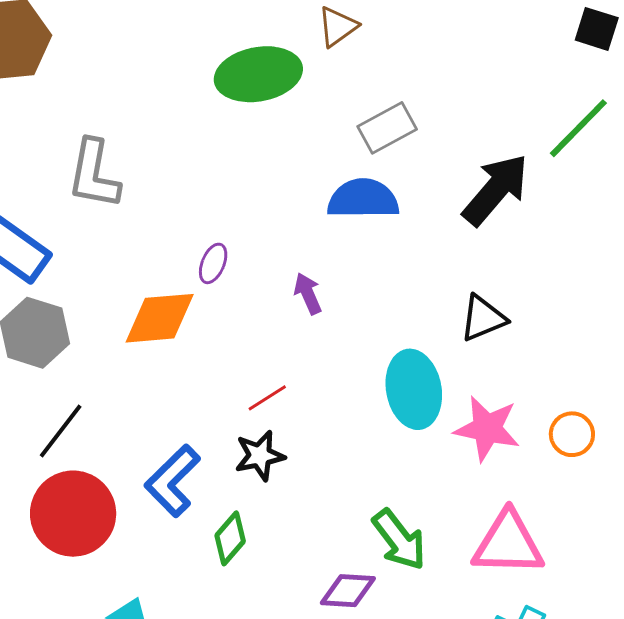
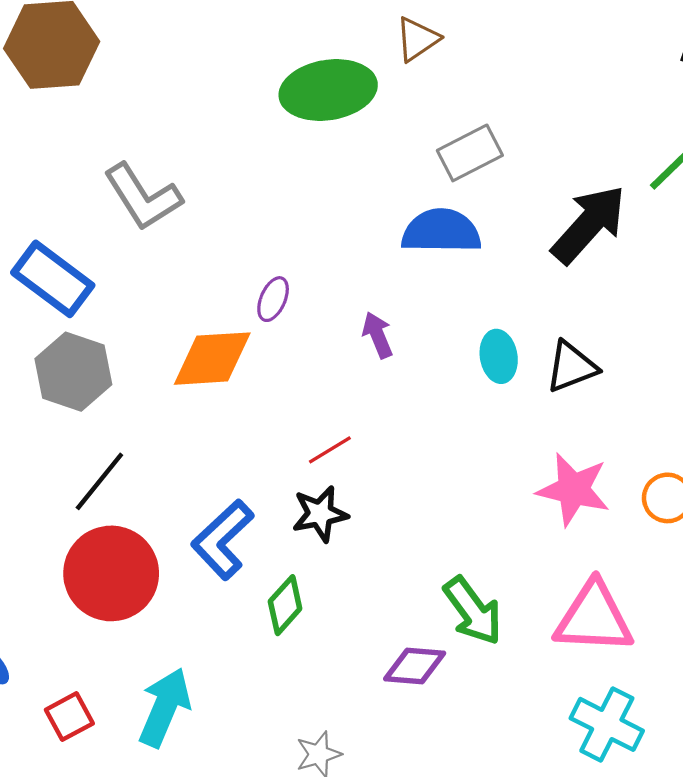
gray L-shape: (94, 174) -> (143, 197), turned -44
cyan ellipse: (414, 389) -> (499, 356), moved, size x0.6

